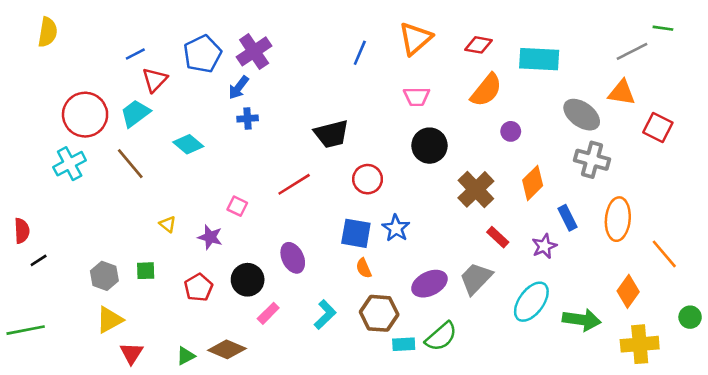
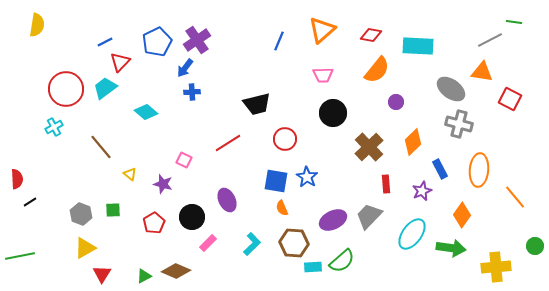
cyan cross: (70, 164) -> (54, 127), size x0.7
brown line: (130, 164) -> (101, 147), moved
red rectangle: (498, 237) -> (386, 184), turned 42
orange diamond: (628, 291) -> (462, 215), moved

